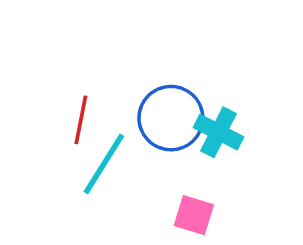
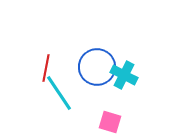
cyan line: (104, 164) -> (59, 93), turned -66

